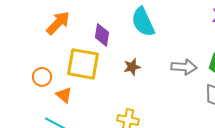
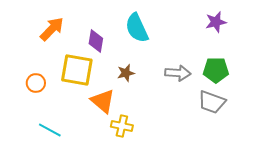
orange triangle: (64, 95) -> (103, 101), moved, size x1.5

